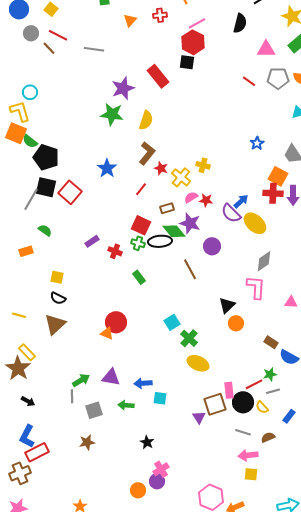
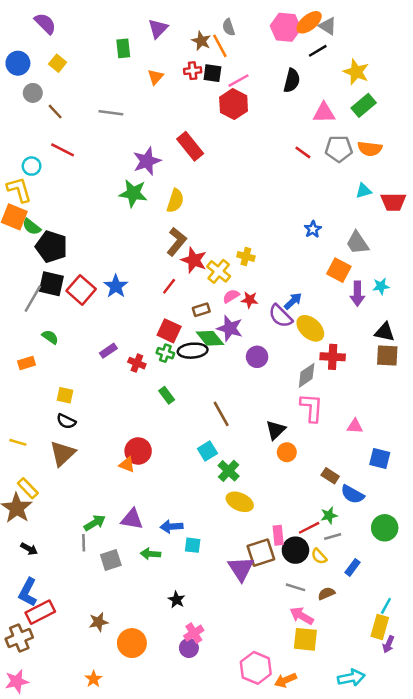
red line: (58, 35) -> (63, 150), moved
black square: (187, 62) -> (212, 73), moved
blue star: (107, 168) -> (116, 286), moved
red star: (161, 168) -> (194, 260), size x1.5
red cross: (273, 193) -> (333, 357), moved
gray diamond: (264, 261) -> (307, 375), moved
brown line: (190, 269) -> (221, 414), moved
purple triangle: (199, 417) -> (241, 569), size x1.6
brown star: (87, 442) -> (98, 622), moved
pink arrow: (248, 455) -> (302, 616), turned 36
yellow square: (251, 474) -> (305, 639), size x1.5
orange circle: (138, 490) -> (132, 643), moved, size x1.5

